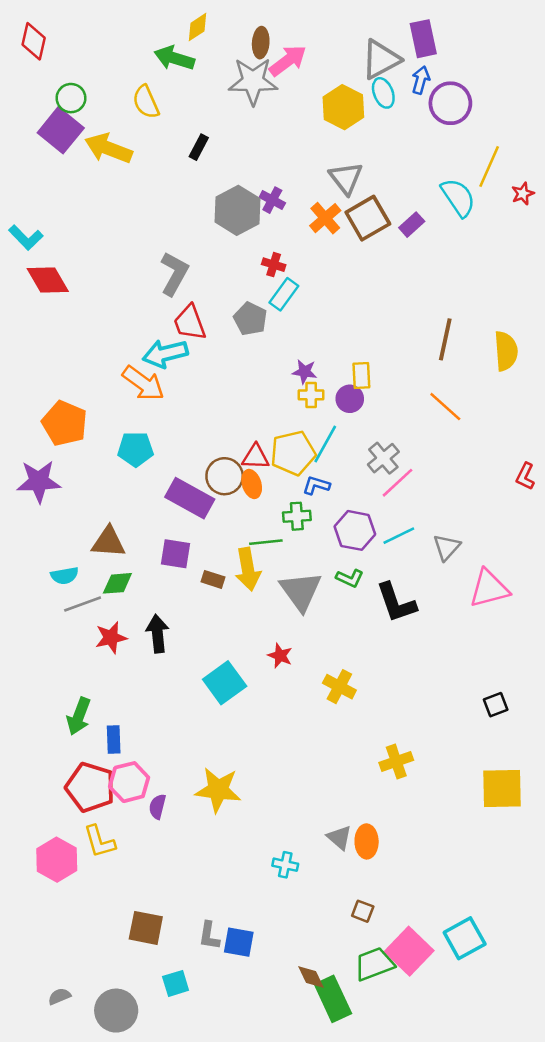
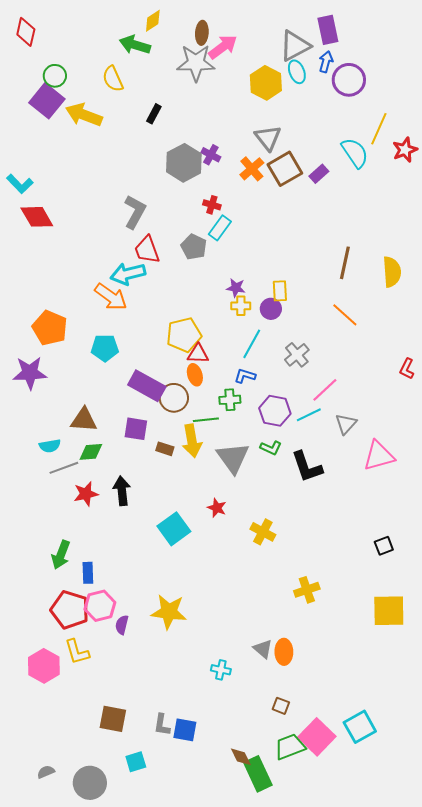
red star: (523, 194) -> (405, 150), size x1.4
yellow pentagon: (293, 453) -> (184, 335), moved
brown circle: (225, 476) -> (174, 398), moved
pink line: (398, 483) -> (325, 390), moved

